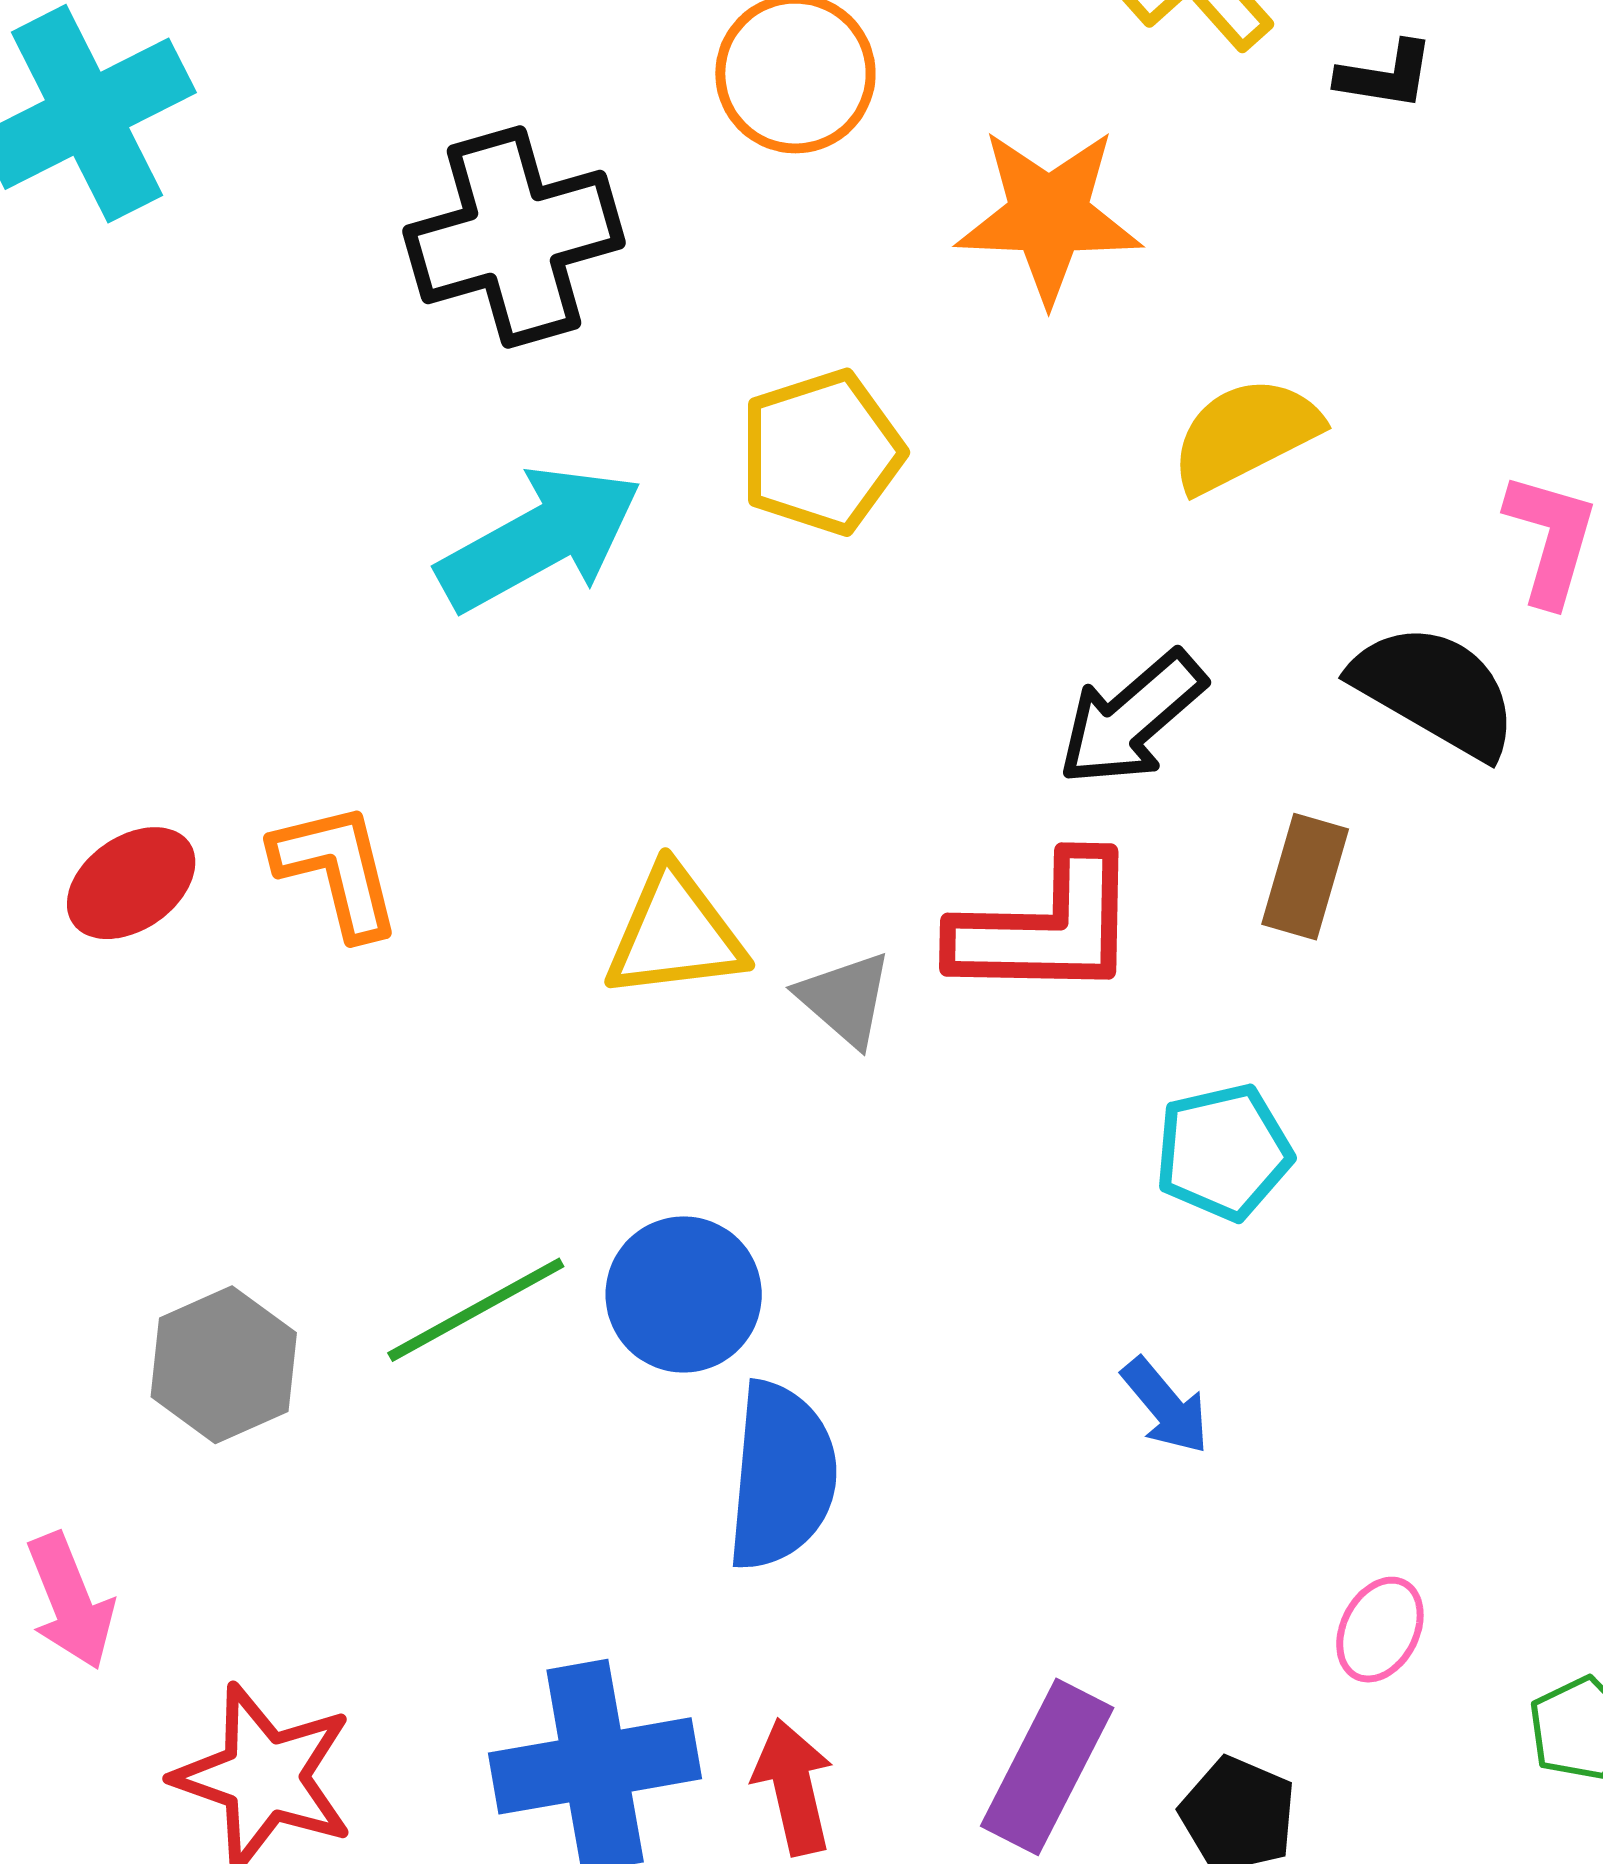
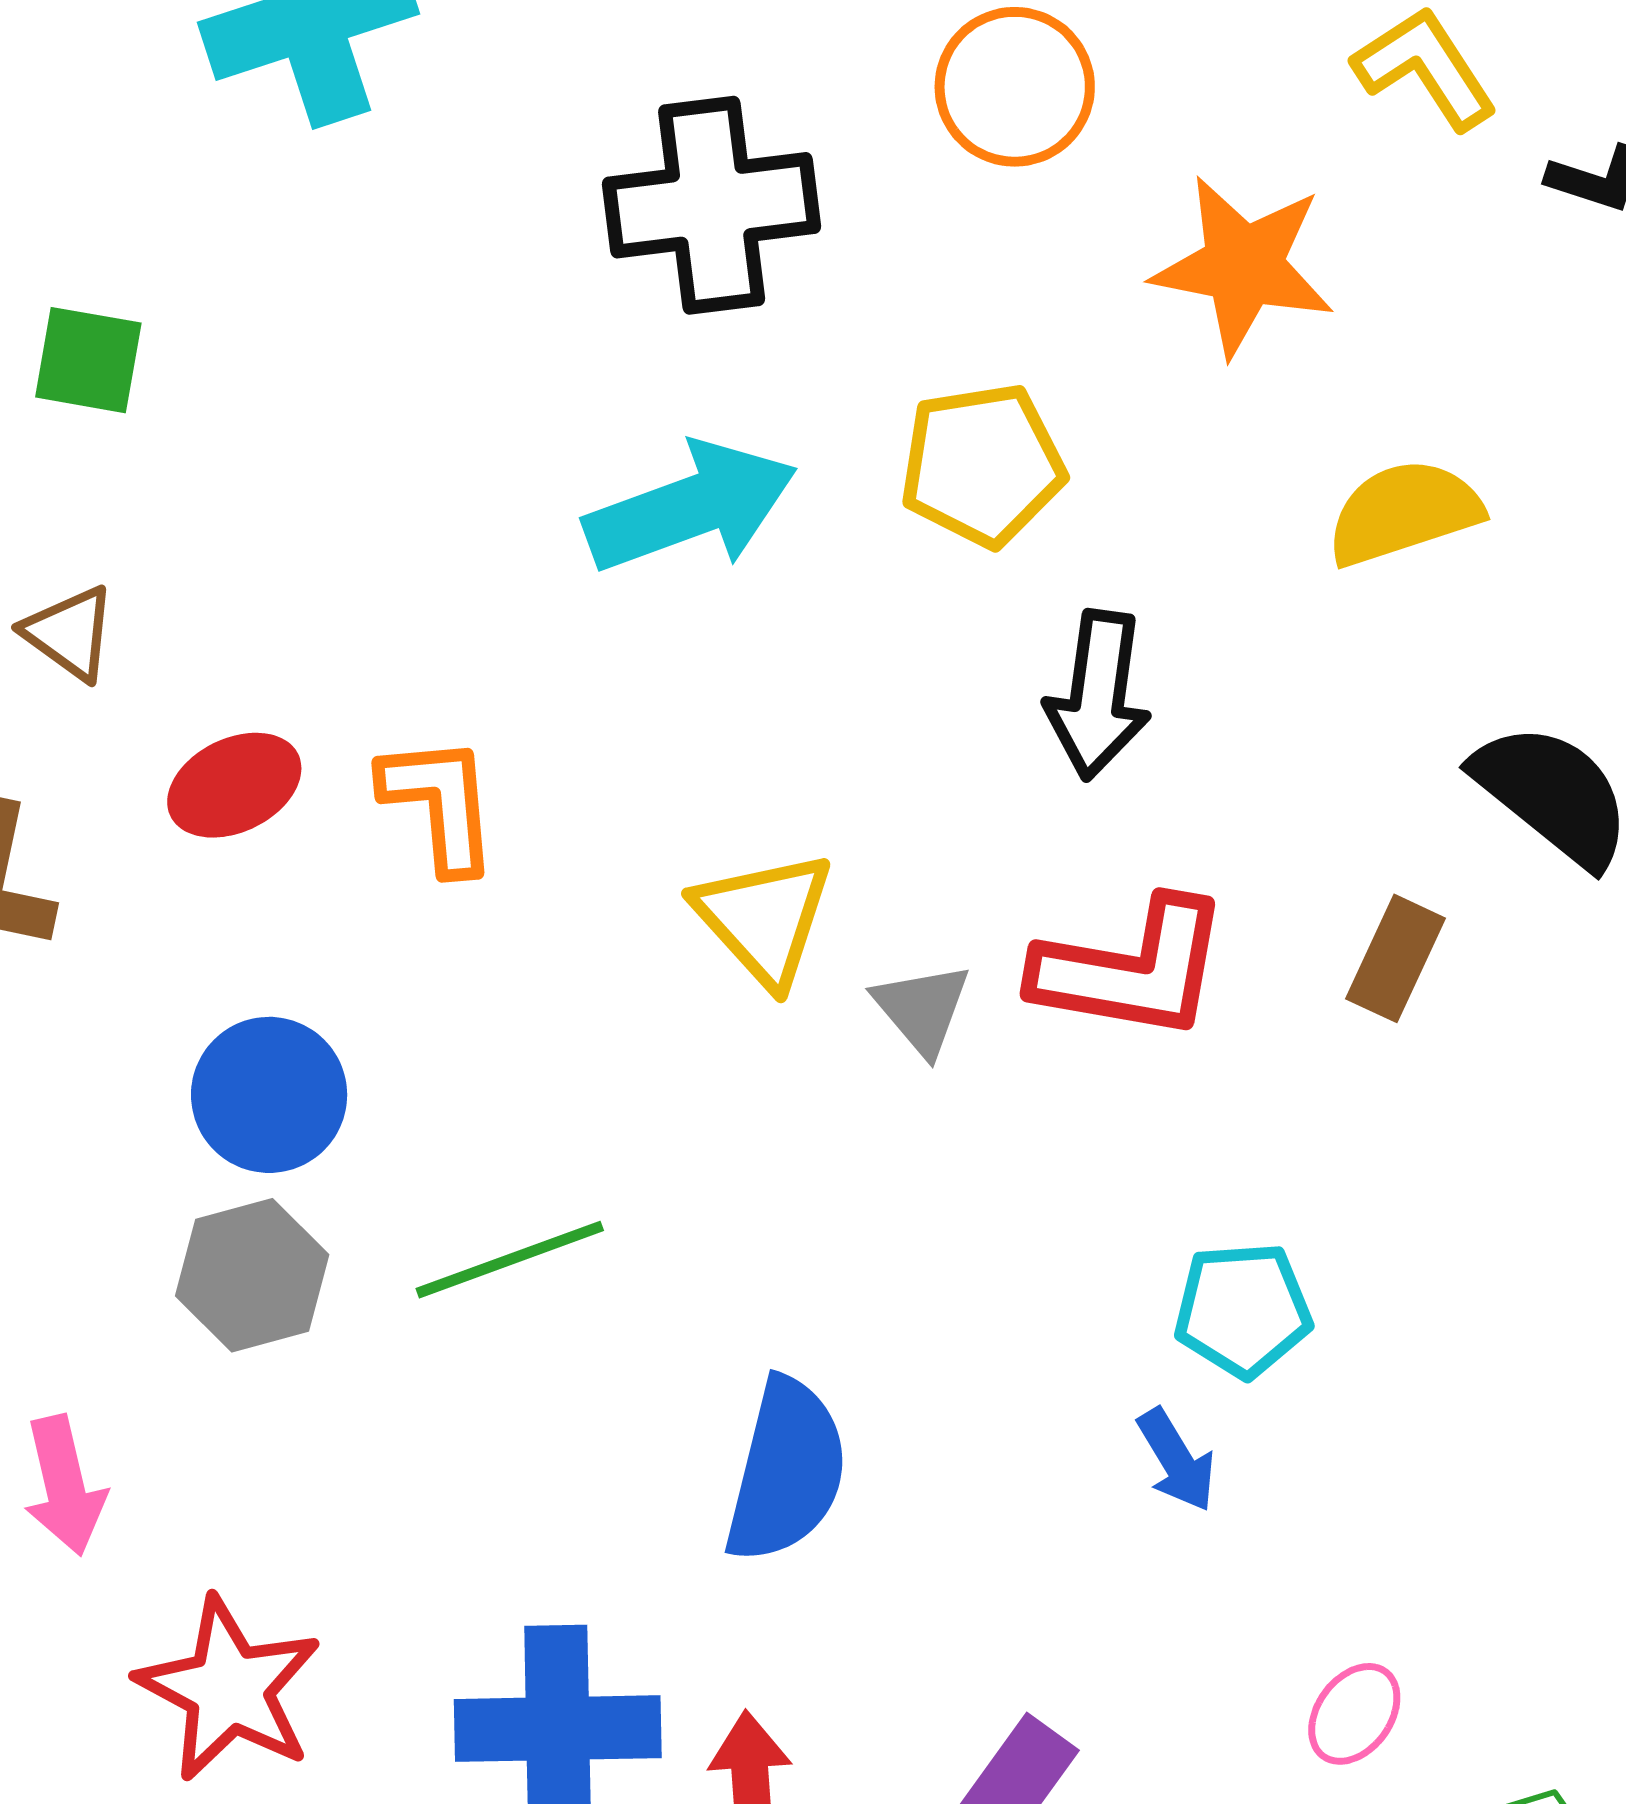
black arrow: (1132, 718) -> (1098, 695), moved, turned -50
yellow triangle: (675, 934) -> (764, 918), turned 46
cyan pentagon: (1223, 1152) -> (1243, 1310), moved
blue circle: (684, 1294) -> (269, 1095), moved

